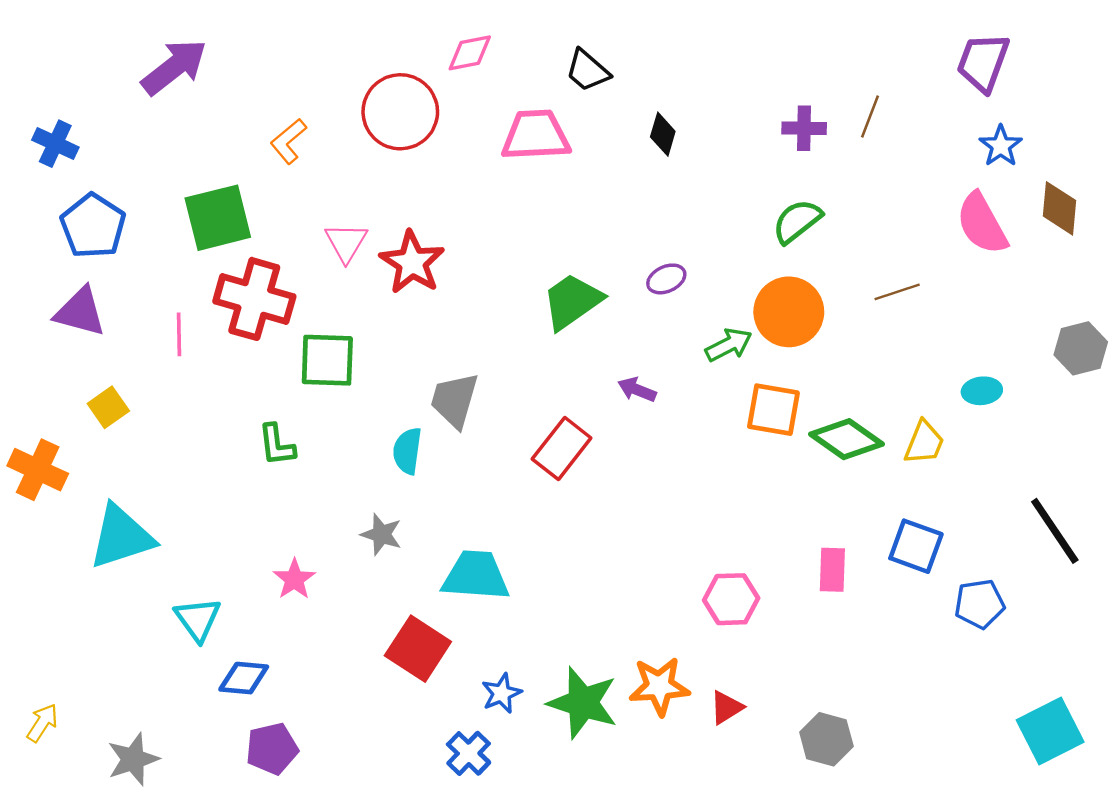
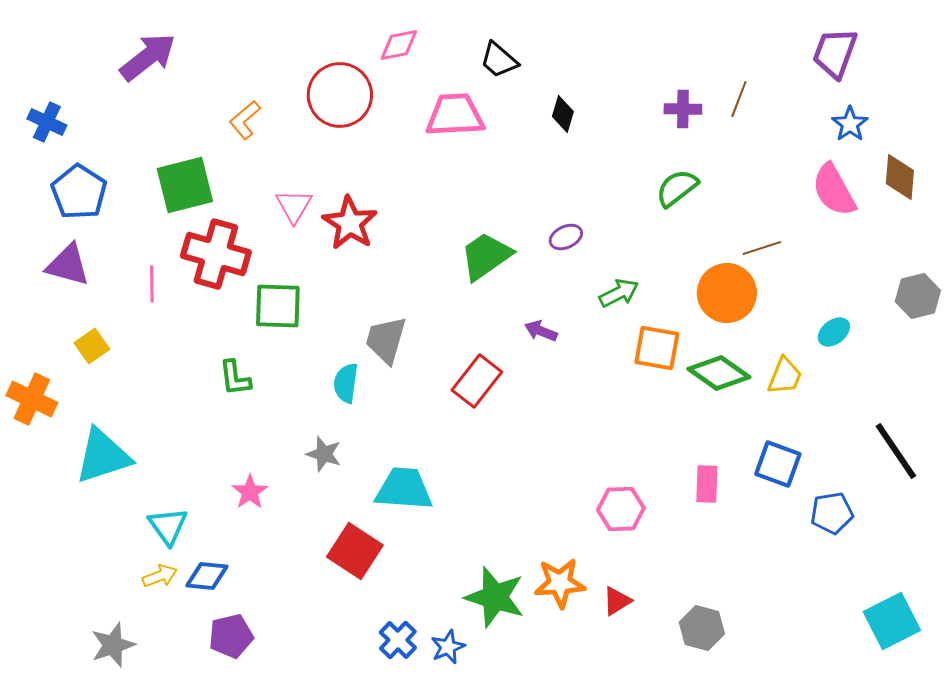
orange circle: (789, 312) -> (727, 293), moved
cyan ellipse: (982, 391) -> (834, 332), turned -32
blue star: (502, 693) -> (448, 647), moved
yellow arrow: (42, 723) -> (160, 576), moved, turned 36

